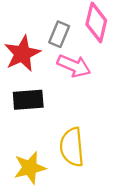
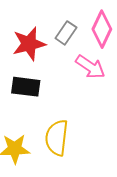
pink arrow: (74, 66) -> (90, 67), moved

